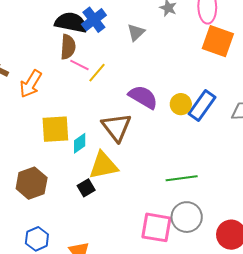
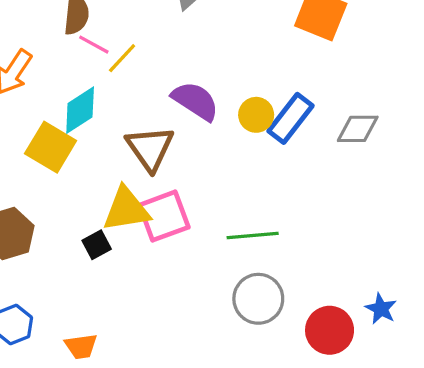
yellow square: (55, 129) -> (51, 147), turned 32
cyan diamond: (80, 143) -> (80, 110), moved, size x1.4
pink square: (156, 227) -> (164, 216), moved, turned -32

